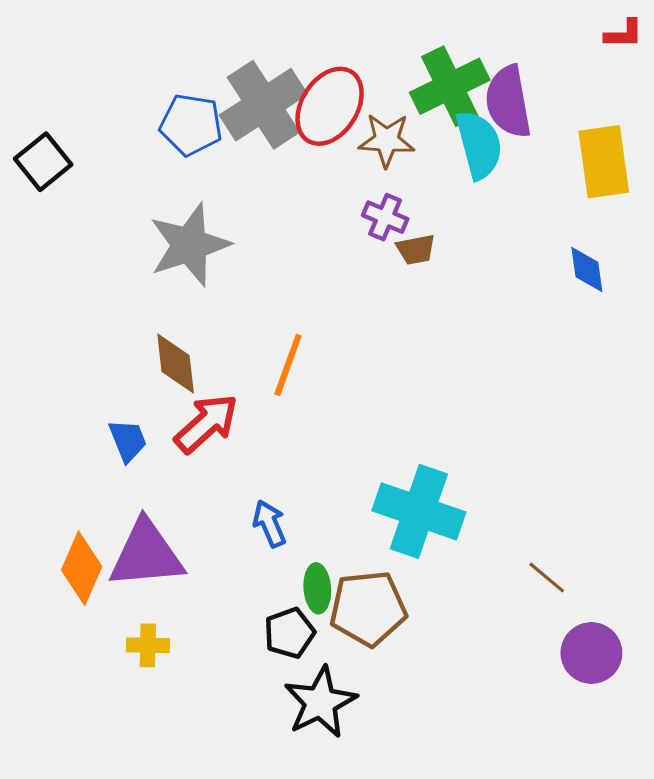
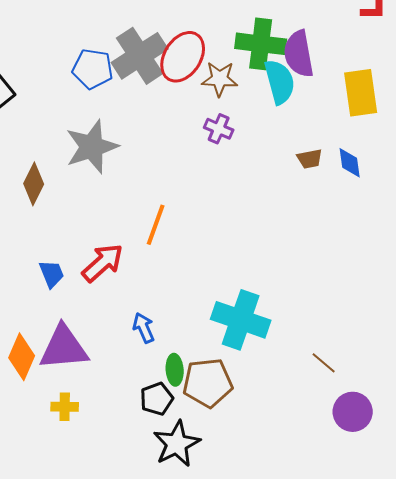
green cross: (450, 86) -> (261, 44), turned 33
brown trapezoid: (416, 249) -> (310, 159), moved
brown diamond: (176, 363) -> (34, 184), moved, turned 33

